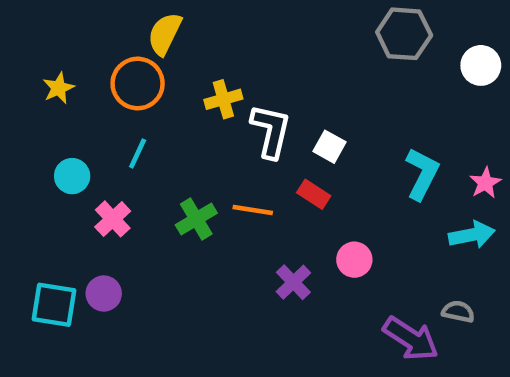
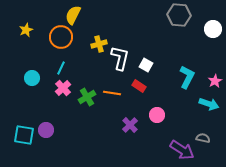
yellow star: (59, 88) -> (26, 30), moved
pink cross: (113, 219) -> (63, 88), moved
cyan arrow: (472, 235) -> (209, 104), turned 30

